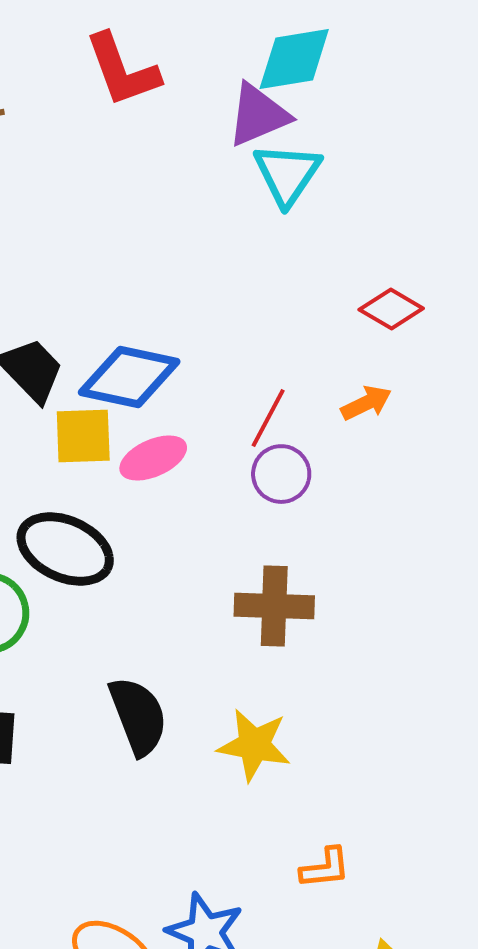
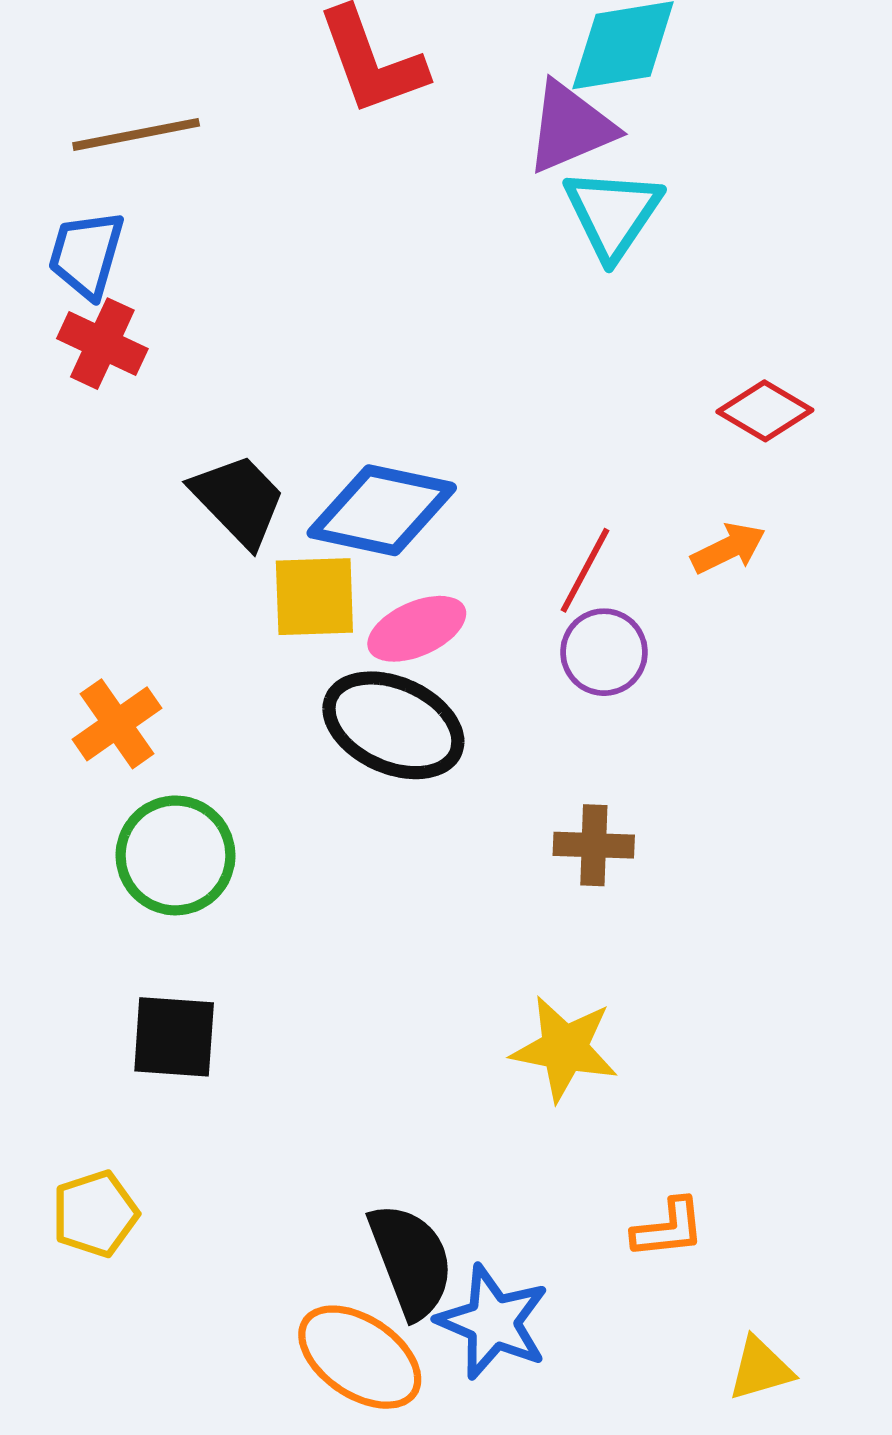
black ellipse: (65, 549) -> (393, 725), moved
brown cross: (274, 606) -> (594, 845), size x0.7
black semicircle: (138, 716) -> (411, 1261), moved

